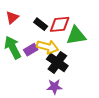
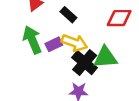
red diamond: (60, 24) -> (119, 18), moved
green triangle: (76, 36) -> (105, 57), moved

